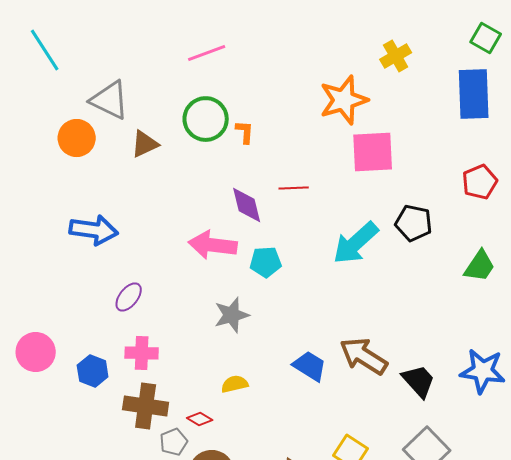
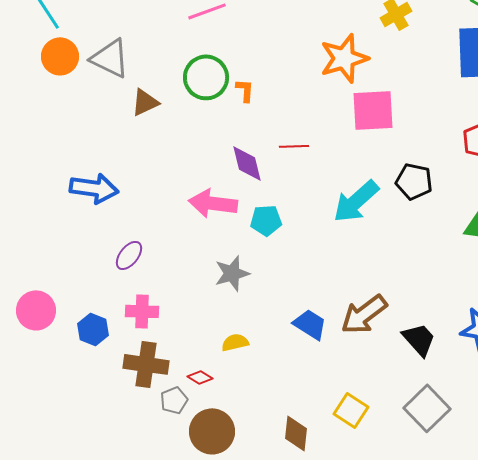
orange circle: (77, 138) -> (60, 56), moved
brown arrow: (364, 356) -> (364, 314), turned -69

